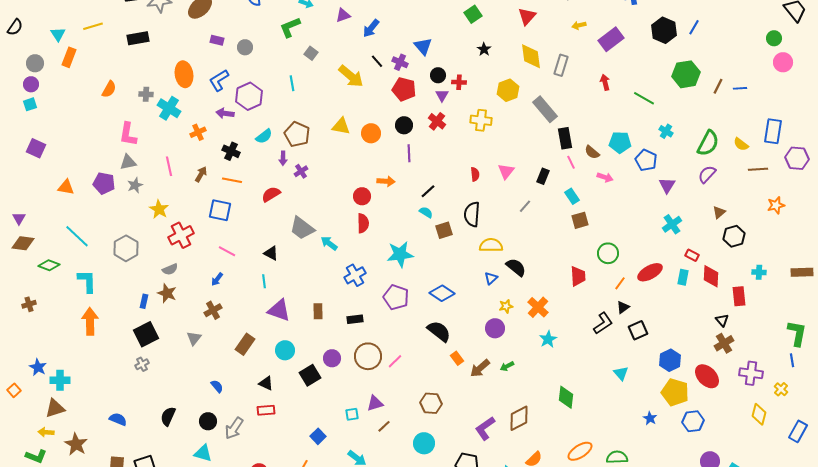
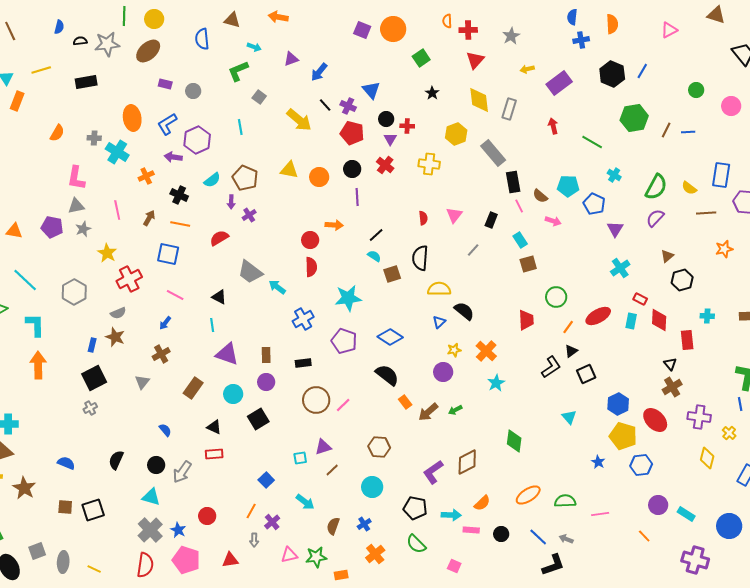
green circle: (774, 38) -> (696, 90), moved
purple circle: (332, 358) -> (266, 382), moved

